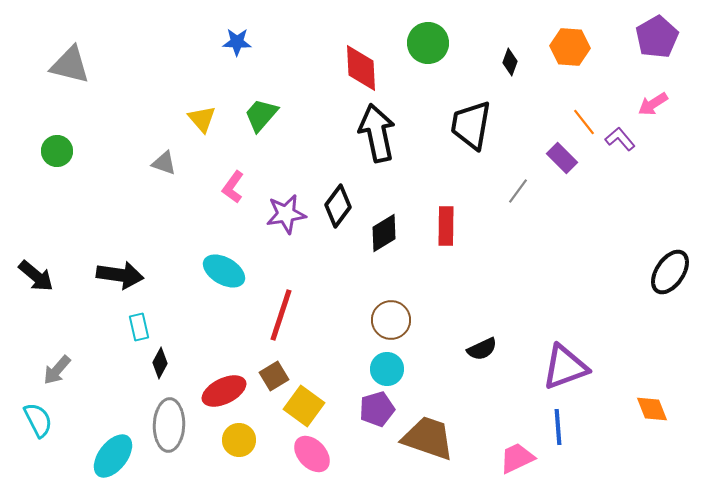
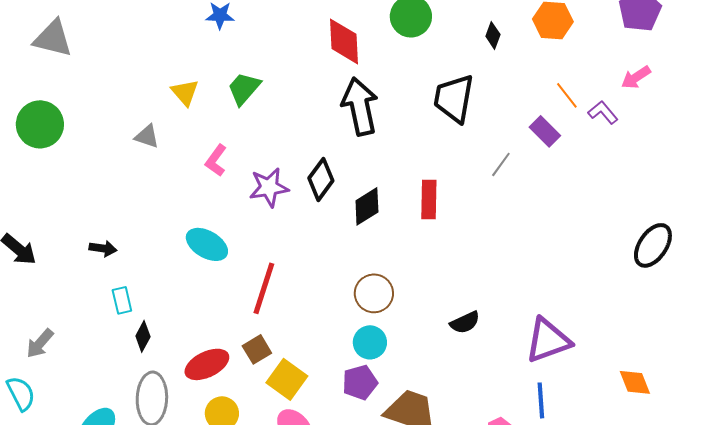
green circle: (57, 151) -> (40, 124), size x1.5
black arrow: (120, 275) -> (103, 248), size x0.6

